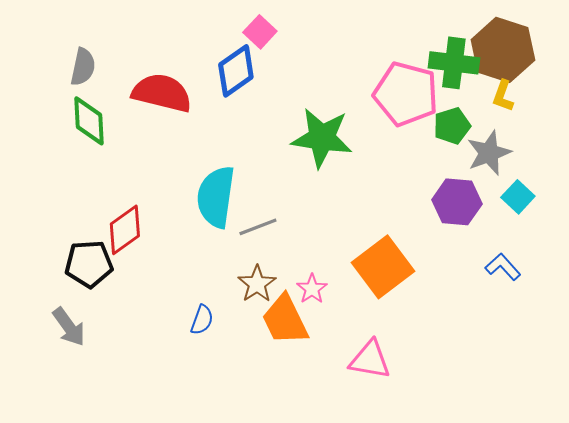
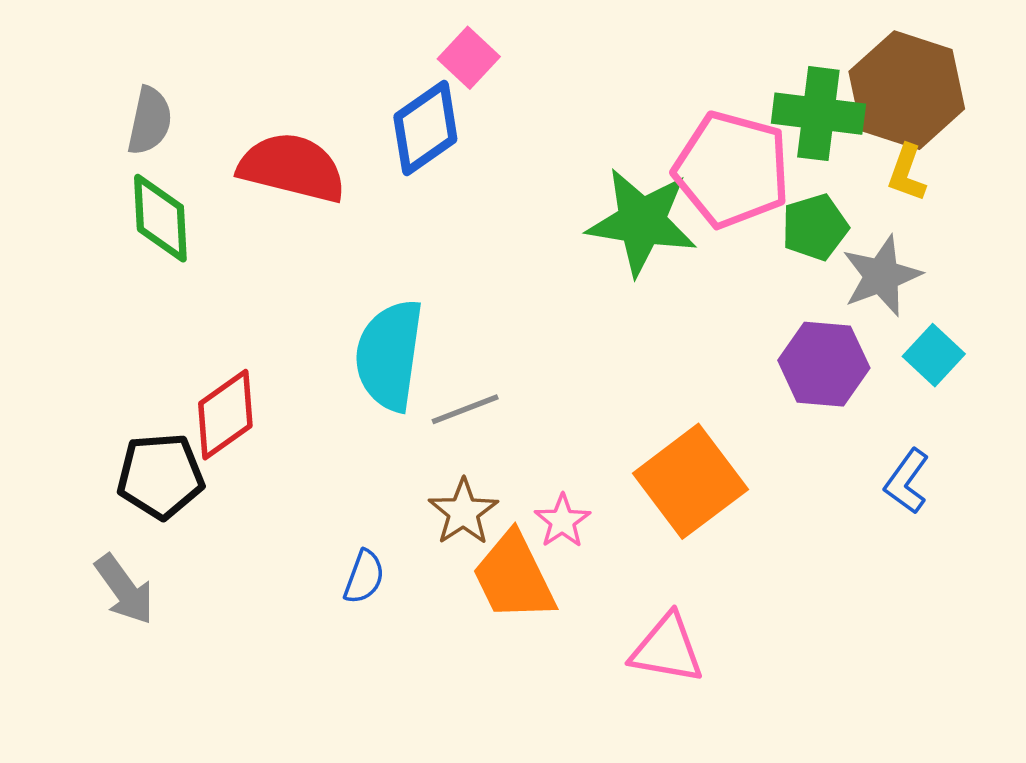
green star: (322, 138) -> (642, 222), moved
blue L-shape: (503, 267) -> (907, 481), turned -102

